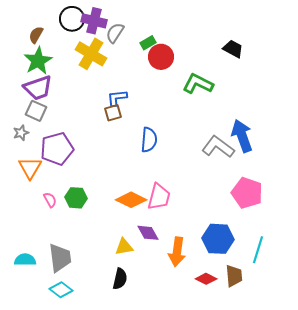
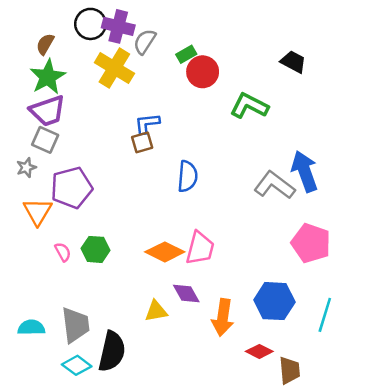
brown trapezoid: (234, 276) -> (290, 370), moved
black semicircle: (120, 279) -> (112, 351), moved, size x1.5

